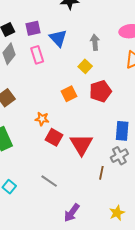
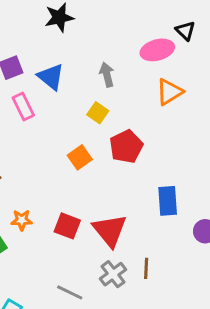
orange star: (42, 119) -> (22, 220), moved
gray cross: (119, 156) -> (113, 274), moved

